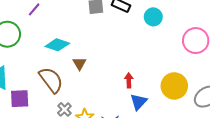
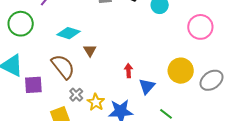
red arrow: (129, 80) -> (129, 71), moved

